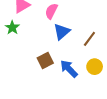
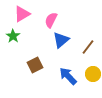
brown square: (45, 60) -> (35, 65), moved

